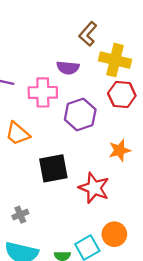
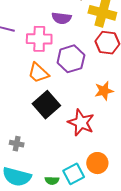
orange trapezoid: (18, 134) -> (38, 73), moved
black square: (53, 168) -> (46, 105), turned -32
gray cross: (20, 215) -> (17, 144), turned 32

